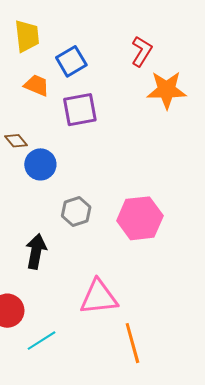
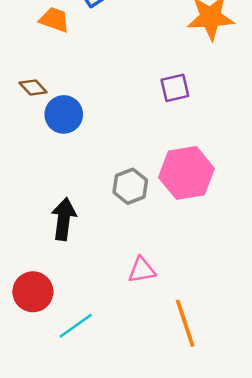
purple square: (80, 110) -> (175, 88), moved, size x0.7
gray hexagon: (76, 211) -> (130, 186), moved
pink triangle: (99, 297) -> (142, 270), size x0.6

